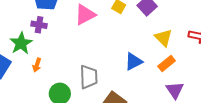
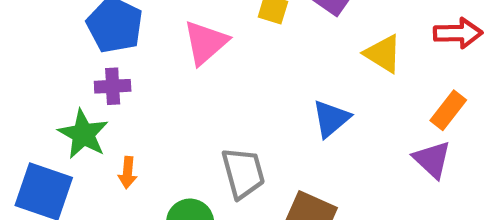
orange rectangle: (167, 64) -> (448, 110), moved

